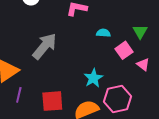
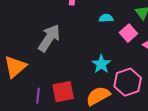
purple line: (19, 95) -> (38, 96), moved

